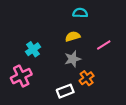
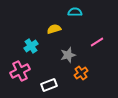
yellow semicircle: (73, 36) -> (54, 29), moved
white rectangle: (65, 91) -> (49, 85), moved

